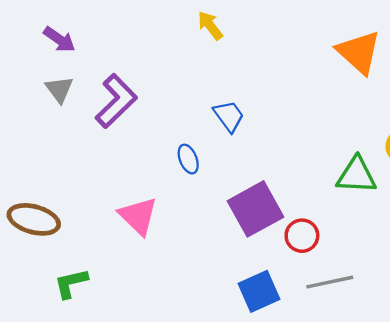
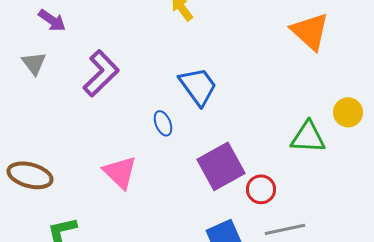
gray triangle: (59, 89) -> (34, 63), moved
blue trapezoid: (229, 116) -> (198, 86), size x1.4

